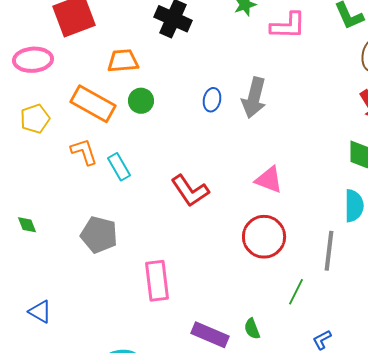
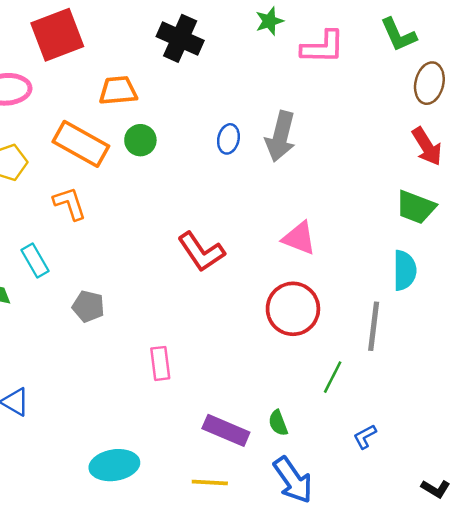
cyan rectangle: (119, 167) -> (35, 260), moved
gray pentagon: (99, 235) -> (88, 306), size x0.7
pink rectangle: (157, 281) -> (160, 363), size x0.7

